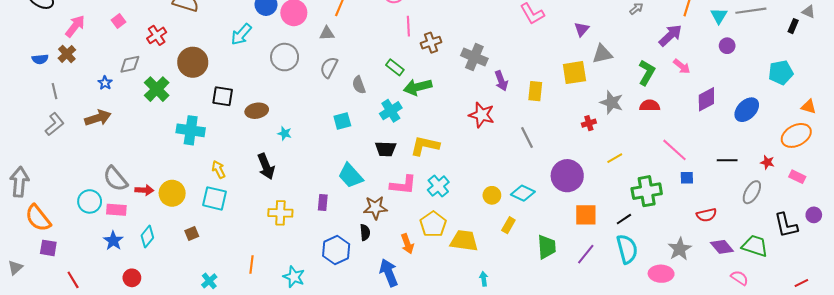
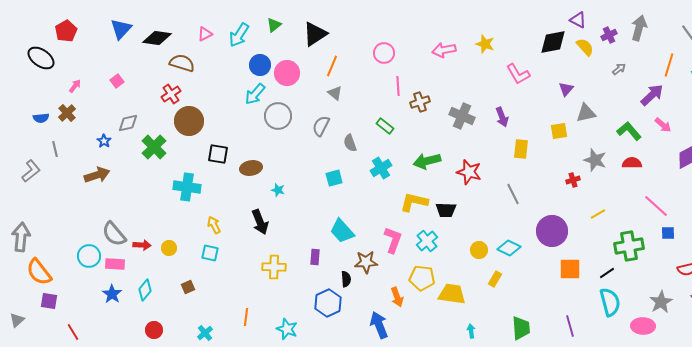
pink arrow: (75, 26) -> (75, 86), size x0.6
gray triangle: (327, 33) -> (335, 93), moved, turned 42
cyan arrow: (241, 34) -> (255, 94), moved
red cross: (157, 35) -> (171, 94), moved
yellow square: (574, 73) -> (559, 131), size x0.7
green L-shape: (647, 73) -> (629, 131), turned -70
purple arrow: (501, 81) -> (502, 117), moved
green arrow: (418, 87) -> (427, 161), moved
gray L-shape: (55, 124) -> (31, 171), moved
black trapezoid: (386, 149) -> (446, 210), moved
pink L-shape: (403, 185) -> (393, 240), turned -76
yellow circle: (172, 193) -> (169, 248), size x0.6
cyan square: (214, 198) -> (210, 253), size x0.7
yellow pentagon: (433, 224) -> (422, 278), turned -30
black semicircle: (365, 232) -> (346, 279), moved
green trapezoid: (547, 247) -> (521, 328), moved
purple line: (586, 254) -> (570, 326), moved, turned -55
red circle: (132, 278) -> (154, 330), moved

